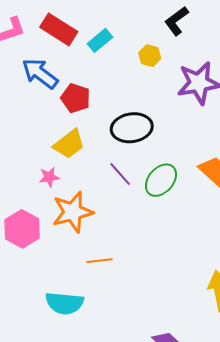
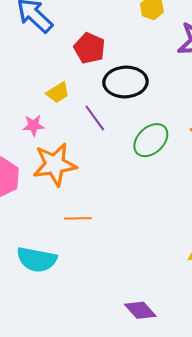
red pentagon: (76, 98) -> (90, 48), moved
yellow trapezoid: (69, 144) -> (58, 93), size x0.7
purple line: (120, 174) -> (95, 118), moved

